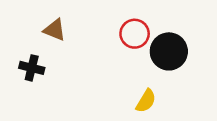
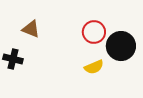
yellow semicircle: (146, 101) -> (94, 67), moved, turned 36

